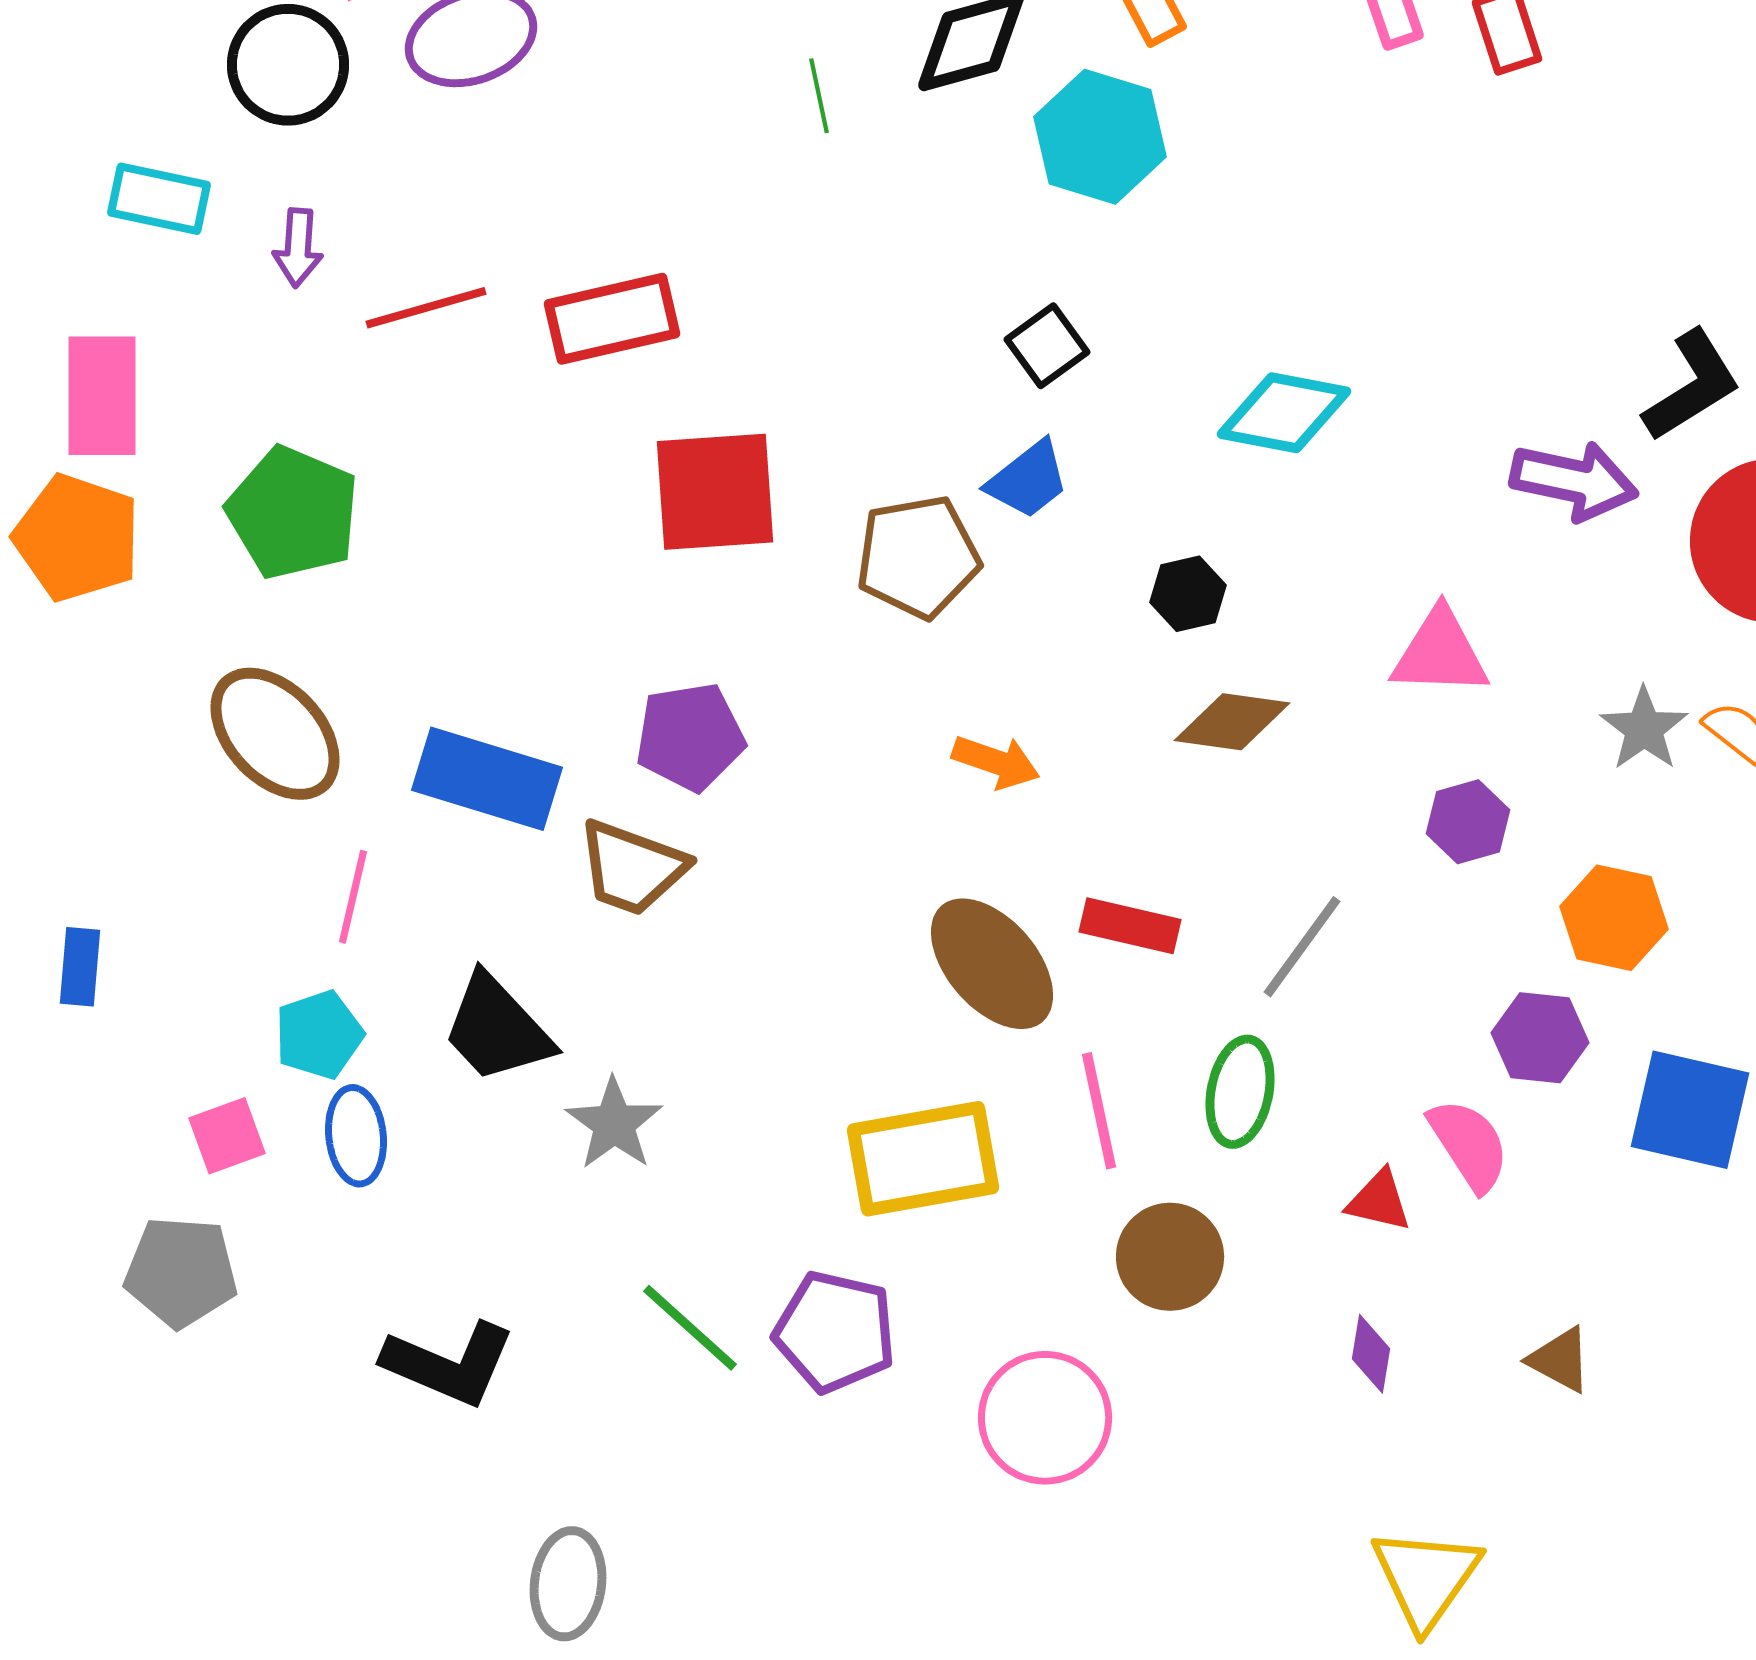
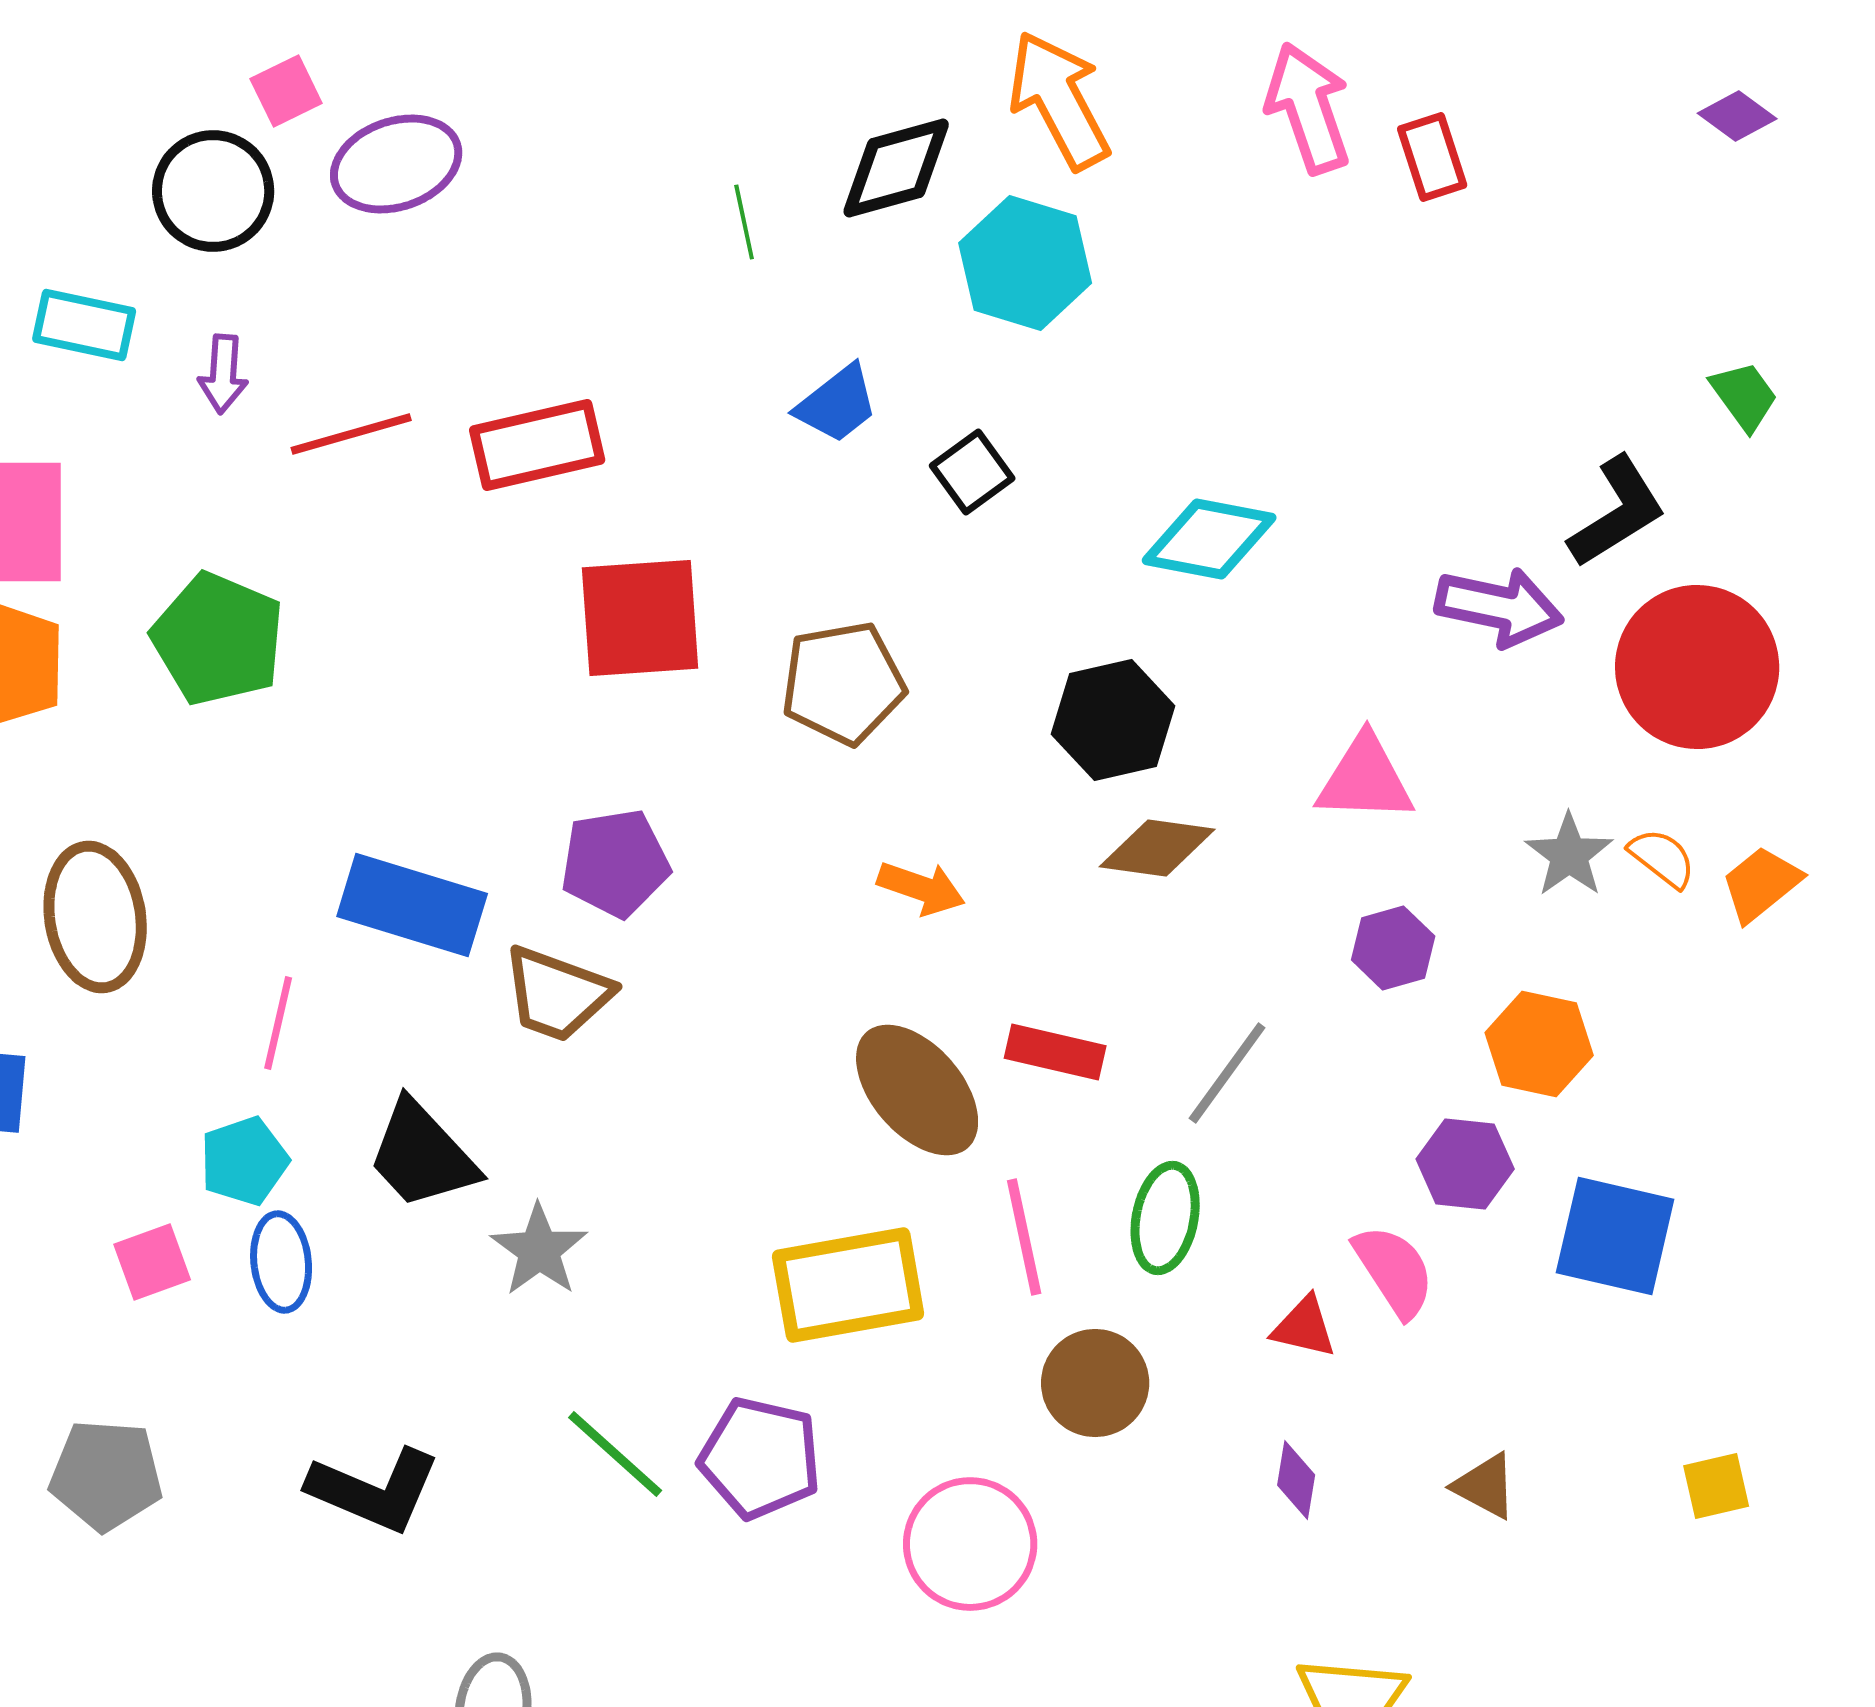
blue trapezoid: (1028, 480) -> (837, 404), moved
black hexagon: (1188, 594) -> (1113, 720), size x1.6
brown ellipse: (275, 734) -> (95, 917), moved, turned 34
gray pentagon: (181, 1272) -> (106, 1475), moved

